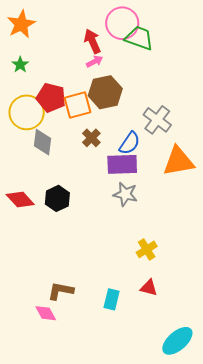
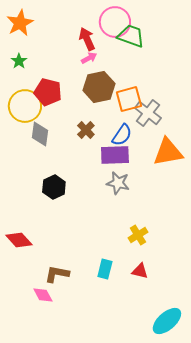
orange square: (78, 105) -> (129, 99), moved
red diamond: (20, 200) -> (19, 240), moved
cyan rectangle: (112, 299) -> (105, 269), moved

